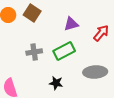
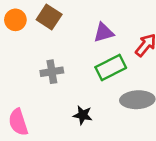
green rectangle: (64, 51) -> (111, 67), moved

